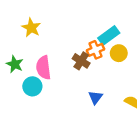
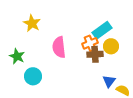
brown cross: (81, 61) -> (95, 54), moved, turned -35
pink semicircle: (43, 68) -> (59, 47), moved
blue triangle: (96, 97) -> (109, 81), moved

